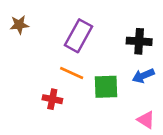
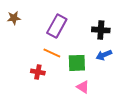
pink triangle: (146, 120) -> (83, 87), moved

